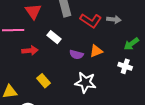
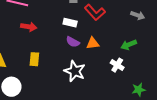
gray arrow: (114, 20) -> (138, 15), moved
white rectangle: (54, 37) -> (70, 23), moved, turned -40
yellow rectangle: (43, 81) -> (34, 59), turned 32

